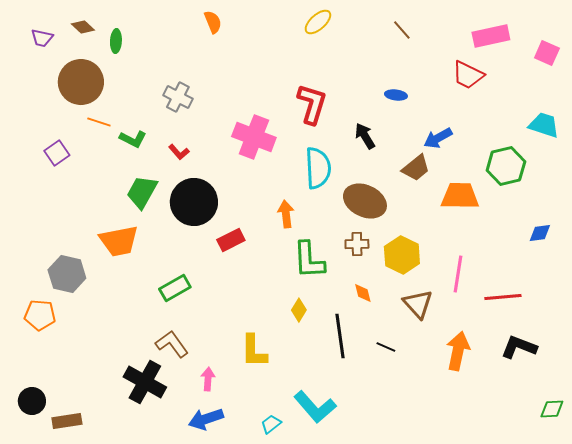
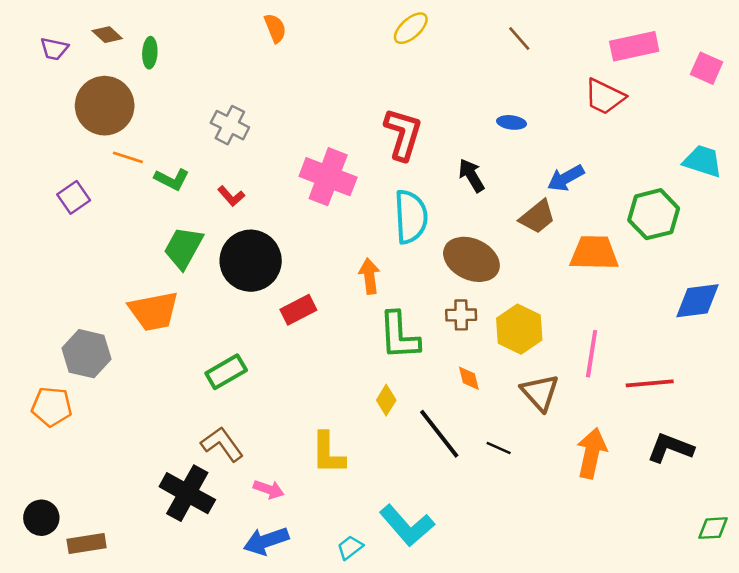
blue diamond: (540, 233) -> (698, 301), size x1.6
black line: (340, 336) -> (439, 434), turned -30
pink arrow: (208, 379) -> (269, 489), turned 105

